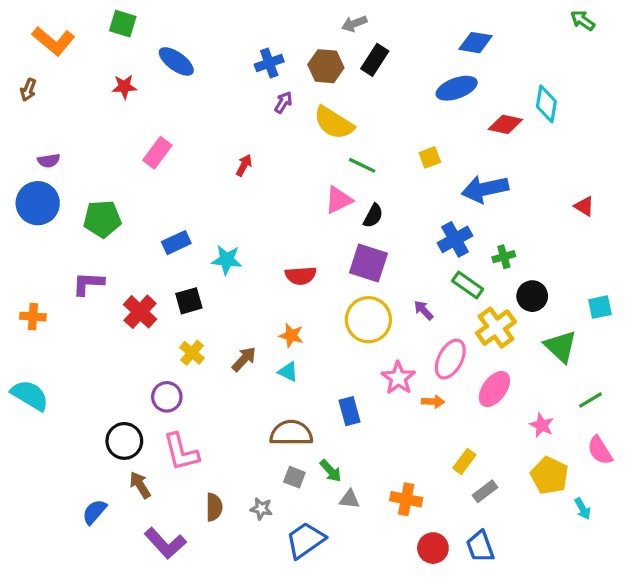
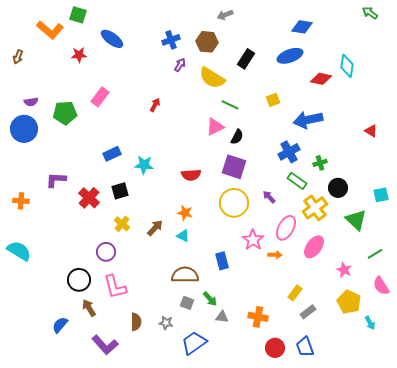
orange L-shape: (53, 41) -> (50, 30), moved
black rectangle: (375, 60) -> (246, 59), moved
green pentagon: (102, 219) -> (65, 113), moved

